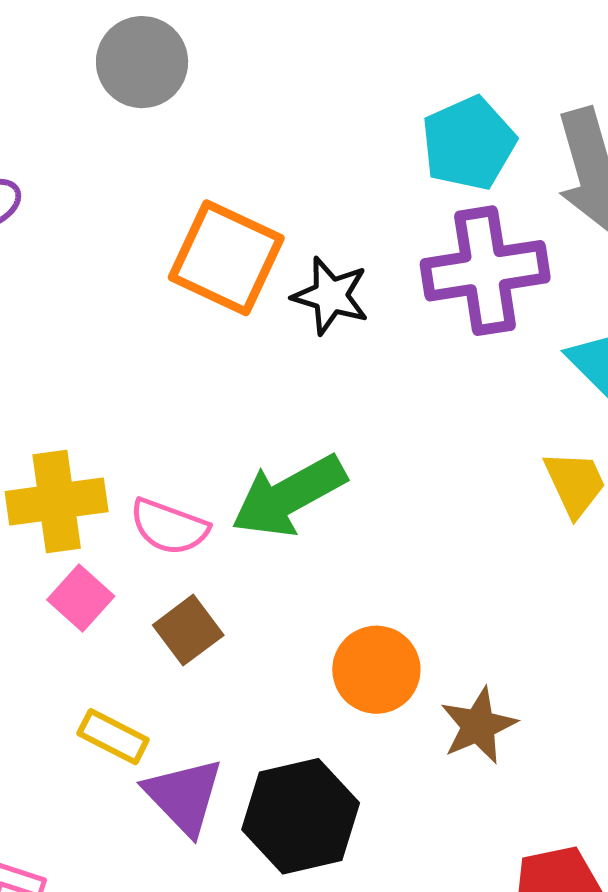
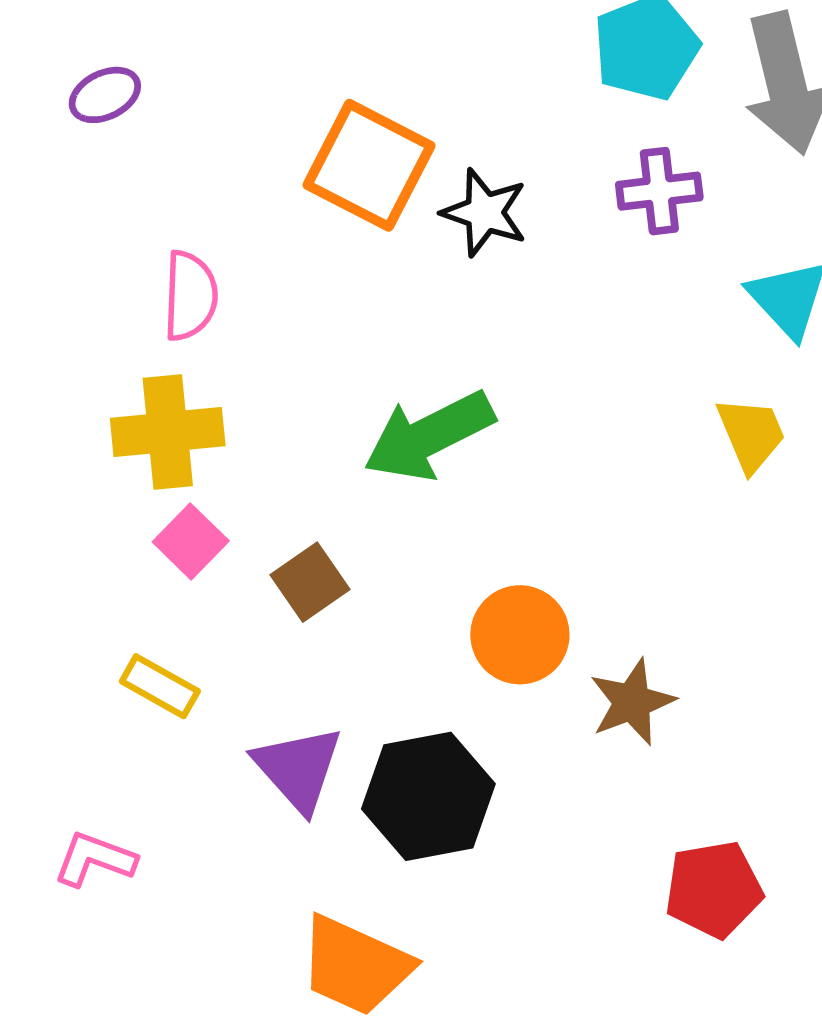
purple cross: (485, 271) -> (659, 191), size x0.6
pink semicircle: (169, 527) -> (190, 296), moved, turned -110
yellow rectangle: (113, 737) -> (160, 686), moved

